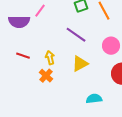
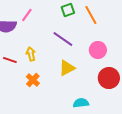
yellow arrow: (50, 58) -> (31, 54), moved

